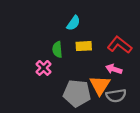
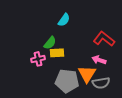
yellow rectangle: (84, 46) -> (57, 53), moved
green semicircle: (57, 50) -> (50, 43), turned -136
pink cross: (44, 68) -> (38, 59), turned 32

